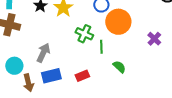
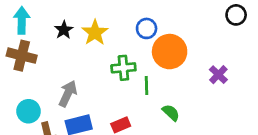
green cross: (84, 34) -> (123, 68), turned -30

